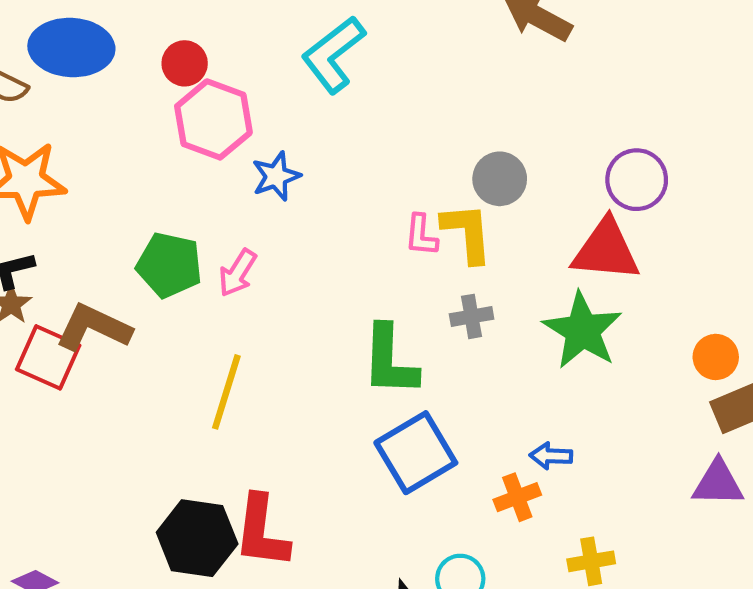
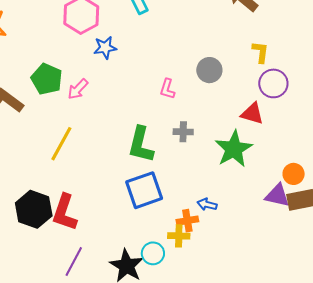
yellow L-shape: (467, 233) -> (260, 52), moved, size x0.7
red triangle: (606, 250) -> (252, 114), size x0.7
purple triangle: (718, 483) -> (277, 195), moved
yellow cross: (591, 561) -> (179, 236), moved

